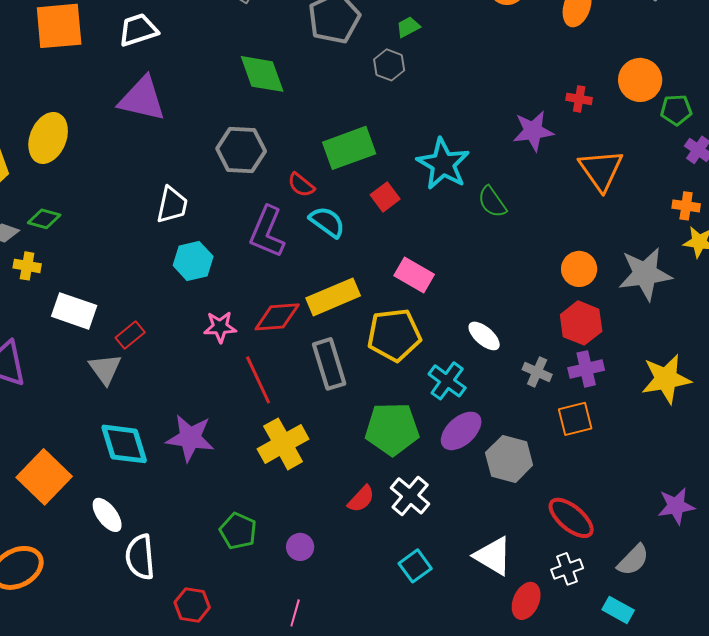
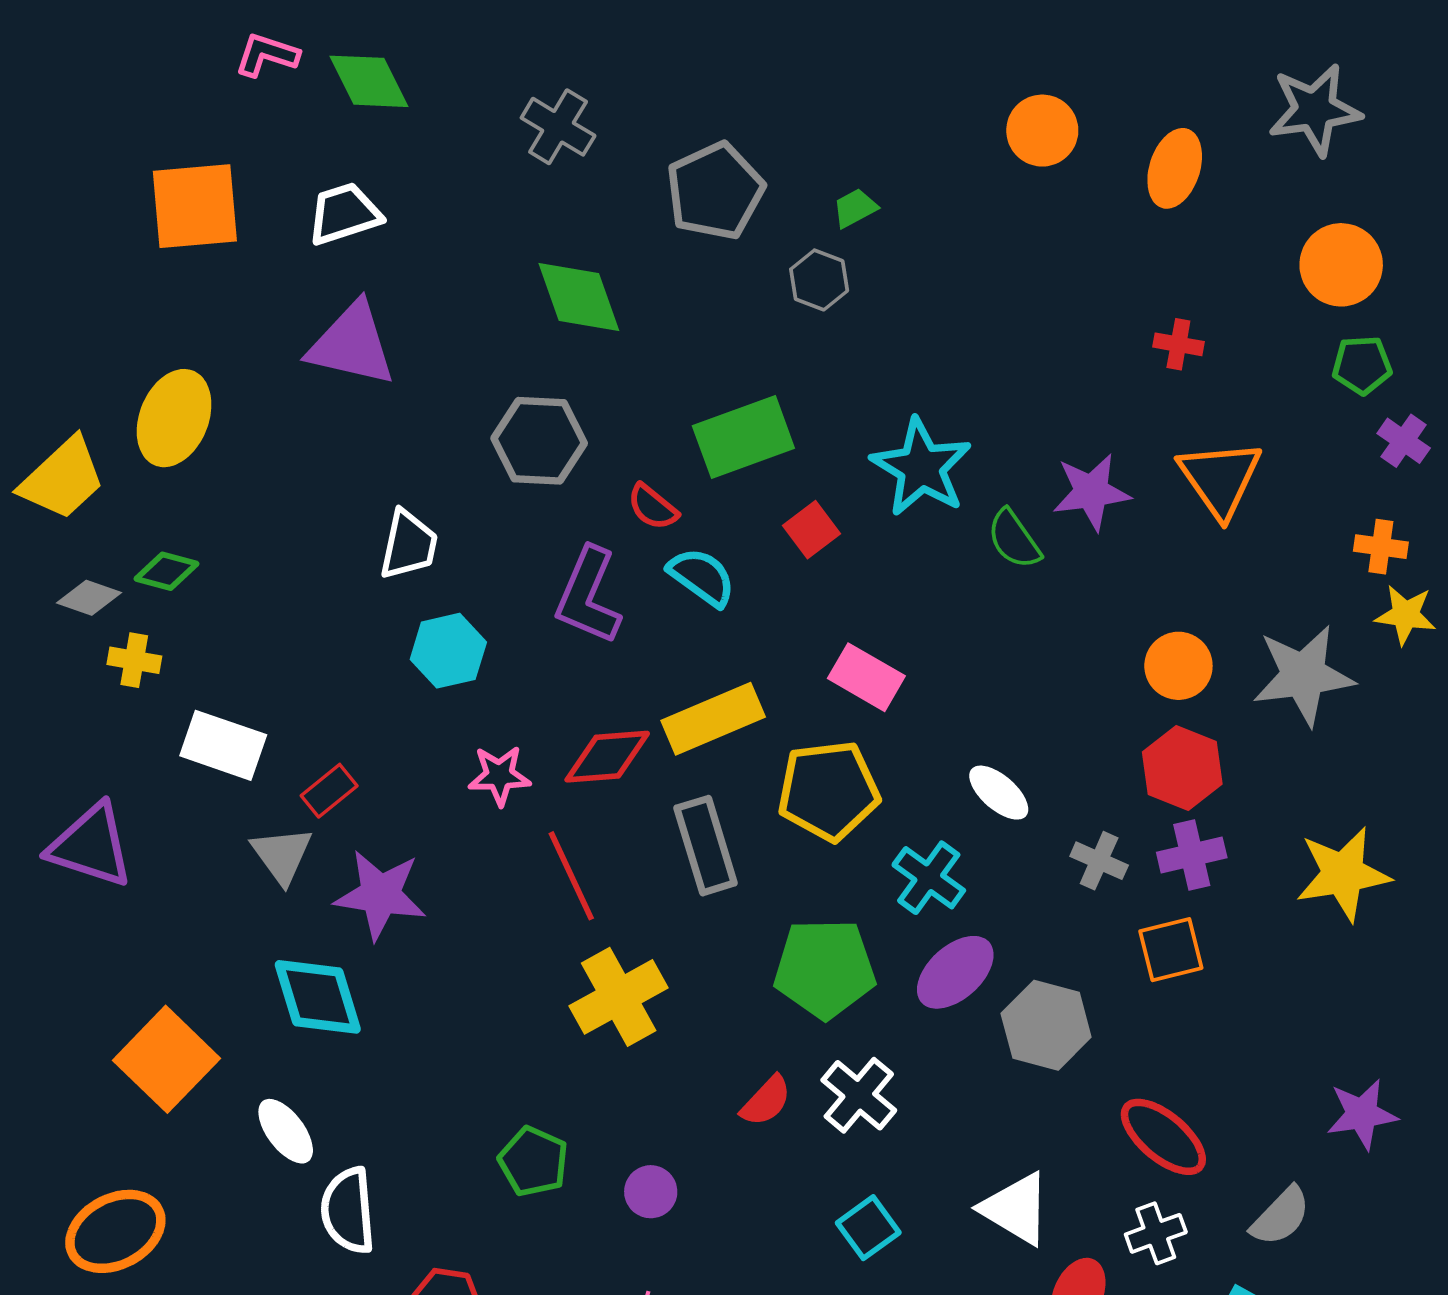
orange circle: (640, 80) -> (1341, 265), moved
purple star: (533, 131) -> (1091, 492), moved
purple star: (190, 438) -> (380, 895), moved

